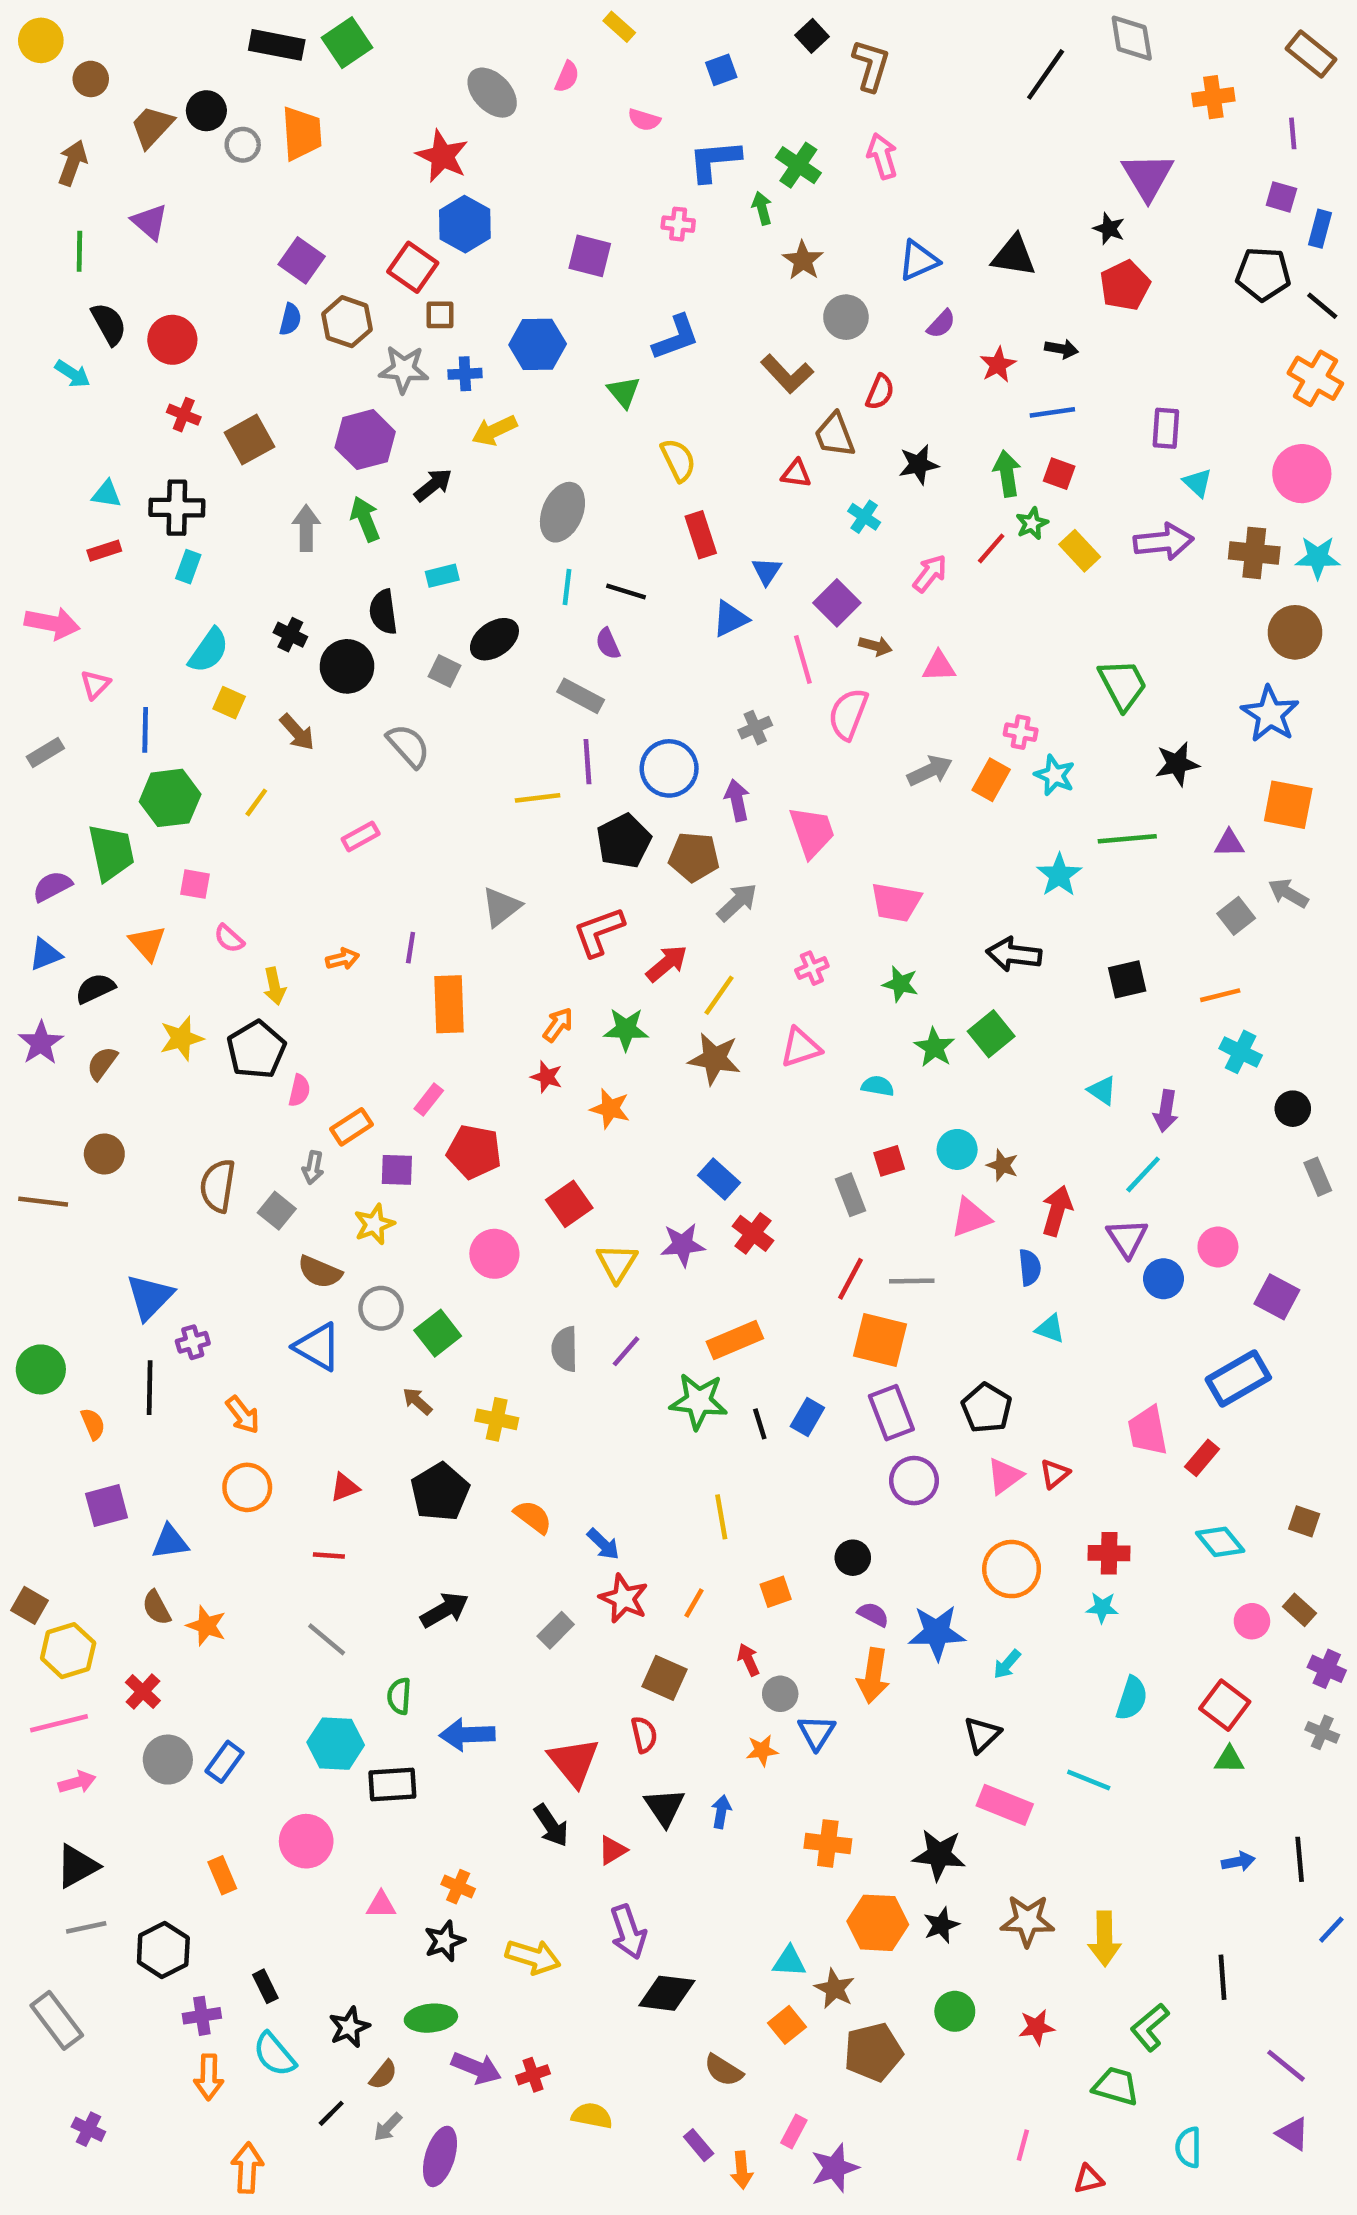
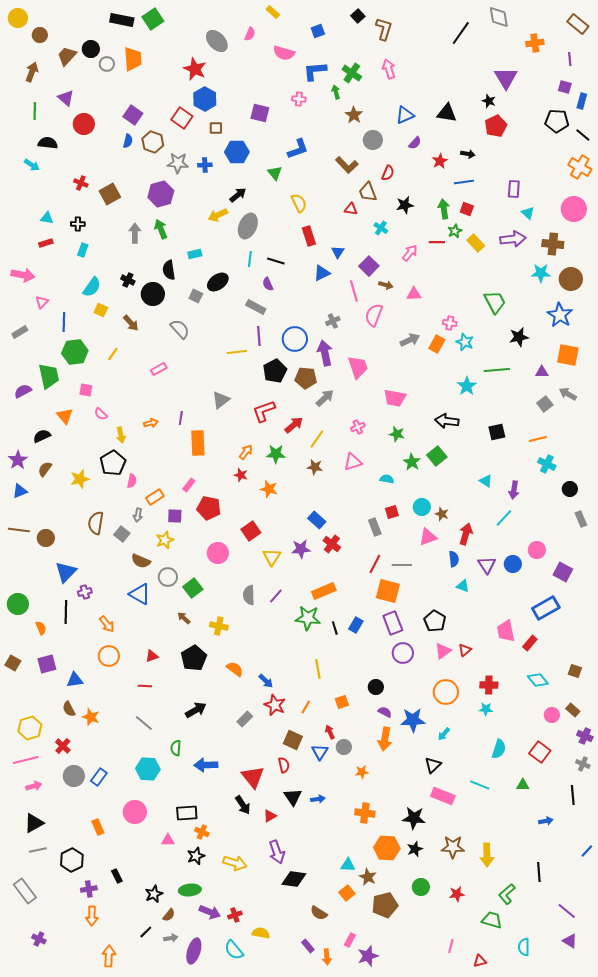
pink semicircle: (644, 120) -> (284, 53), size x1.5
brown square: (440, 315) -> (216, 128), moved
black semicircle: (109, 324) -> (48, 143), turned -54
red circle: (172, 340) -> (84, 124), moved
yellow arrow: (494, 431) -> (218, 215), moved
black arrow: (433, 485) -> (238, 195), moved
black cross: (177, 508) -> (78, 224), size x0.6
red line: (991, 548) -> (437, 242), turned 49
cyan star: (1318, 558) -> (541, 273), moved
purple arrow: (737, 800) -> (325, 353), size x1.4
blue triangle: (45, 954) -> (20, 491), moved
yellow star: (181, 1038) -> (80, 479), moved
brown star: (714, 1059) -> (315, 467), size x0.7
brown circle: (104, 1154) -> (46, 538), moved
purple triangle: (1127, 1238) -> (487, 565), moved
brown square: (29, 1605) -> (13, 663), moved
blue triangle: (816, 1732) -> (320, 752), moved
orange star: (762, 1750) -> (362, 772), moved
green triangle: (1229, 1760) -> (523, 785), moved
black rectangle: (392, 1784) -> (187, 813), moved
blue arrow: (721, 1812) -> (318, 799), turned 72
black line: (1300, 1859) -> (573, 795), moved
cyan semicircle: (274, 2054) -> (234, 950), moved
gray arrow: (388, 2127) -> (171, 938), turned -144

